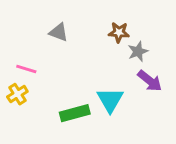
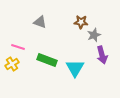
purple arrow: (150, 81) -> (102, 55), turned 36
green rectangle: (75, 113) -> (47, 60), moved, turned 36

